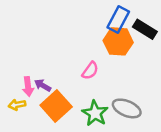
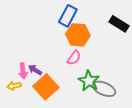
blue rectangle: (118, 19) -> (68, 16), moved
orange hexagon: (118, 41) -> (78, 35), moved
green star: (95, 113) -> (89, 81), moved

